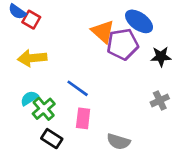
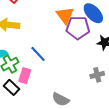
pink rectangle: (83, 118) -> (25, 76), moved

